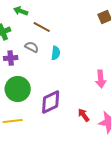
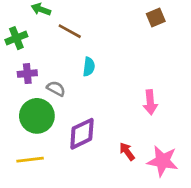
gray semicircle: (32, 47) -> (56, 89), moved

